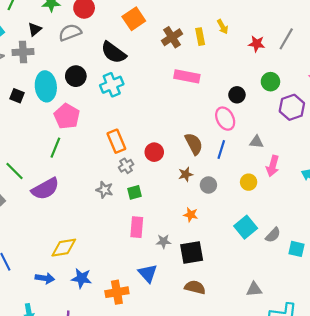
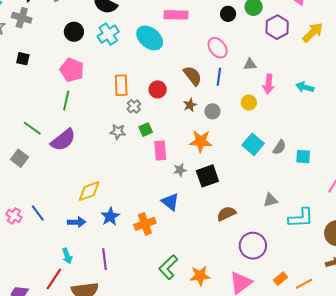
gray cross: (23, 52) -> (22, 18), turned 30
cyan ellipse: (46, 86) -> (150, 38), moved, turned -36
black circle: (237, 95) -> (228, 14), moved
orange rectangle: (116, 141) -> (121, 85), turned 30
orange star: (191, 215) -> (201, 141), size x1.6
pink rectangle: (137, 227) -> (160, 150), moved
blue star: (82, 278) -> (110, 216), turned -30
brown semicircle: (195, 287) -> (226, 214), moved, turned -30

